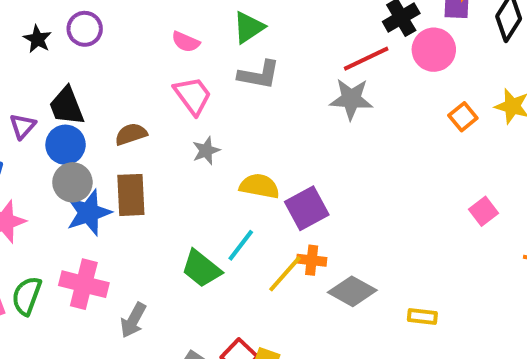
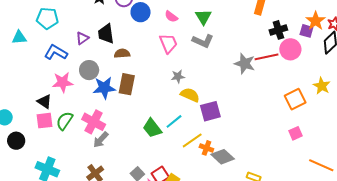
green triangle: (249, 27) -> (203, 17), turned -42
red line: (366, 59) -> (266, 57), moved
orange square: (463, 117) -> (295, 99), moved, size x1.5
brown semicircle: (131, 134) -> (122, 53), moved
blue circle: (66, 145) -> (141, 12), moved
gray star: (206, 151) -> (178, 77), moved
gray circle: (72, 182) -> (89, 70), moved
orange cross: (312, 260) -> (206, 148), moved
gray arrow: (133, 320) -> (101, 140), moved

